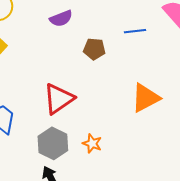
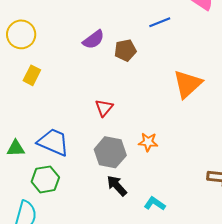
purple semicircle: (61, 18) -> (94, 40), moved
red triangle: (59, 99) -> (104, 108), size x0.6

